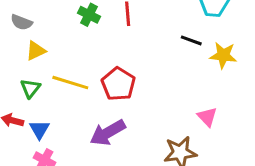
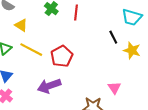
black line: (191, 40) -> (113, 37), turned 32
yellow triangle: (36, 51) -> (21, 25), moved, turned 48

